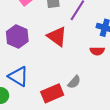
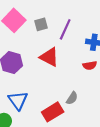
blue triangle: (18, 76) -> (18, 100), turned 30

